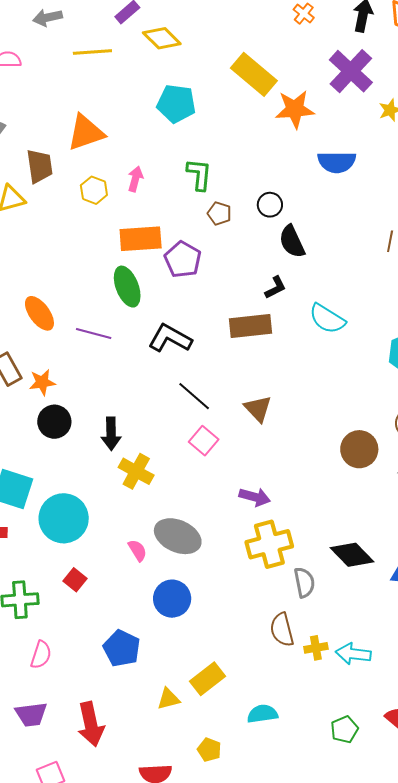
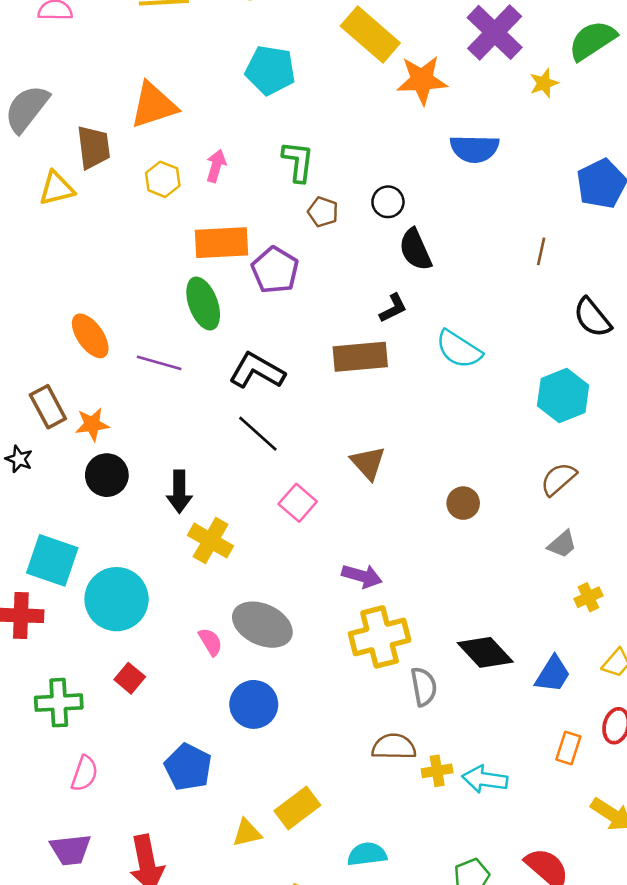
black line: (194, 396) -> (258, 434), moved
brown circle: (359, 449) -> (463, 503), moved, size x0.7
brown semicircle: (282, 630) -> (394, 747), turned 104

